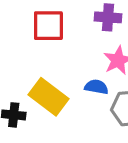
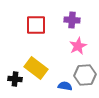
blue semicircle: (96, 87) -> (65, 86), moved

